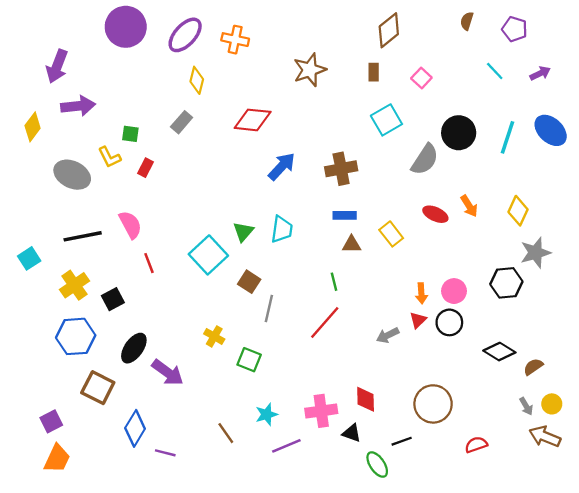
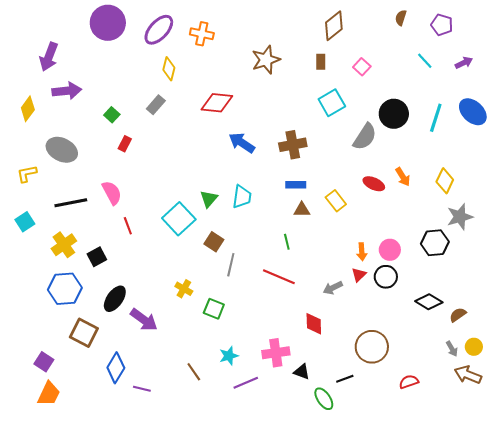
green square: (130, 134) -> (112, 115), turned 35
yellow L-shape: (109, 157) -> (27, 174), moved, turned 105
blue arrow: (282, 166) -> (242, 143), turned -100
red line: (325, 322) -> (279, 277), turned 72
red diamond: (366, 399) -> (314, 324), moved
purple square: (51, 421) -> (44, 362), turned -30

